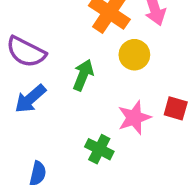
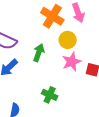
pink star: (134, 118) -> (72, 62), moved

